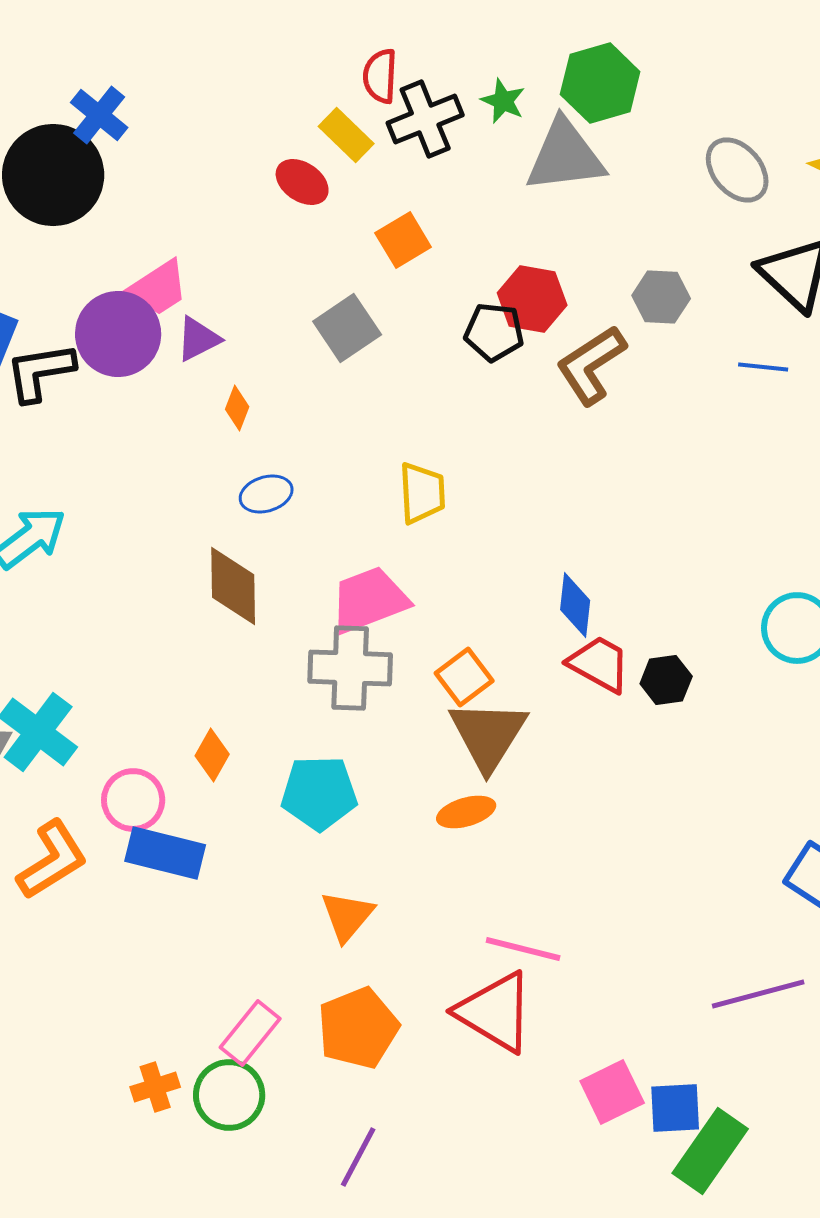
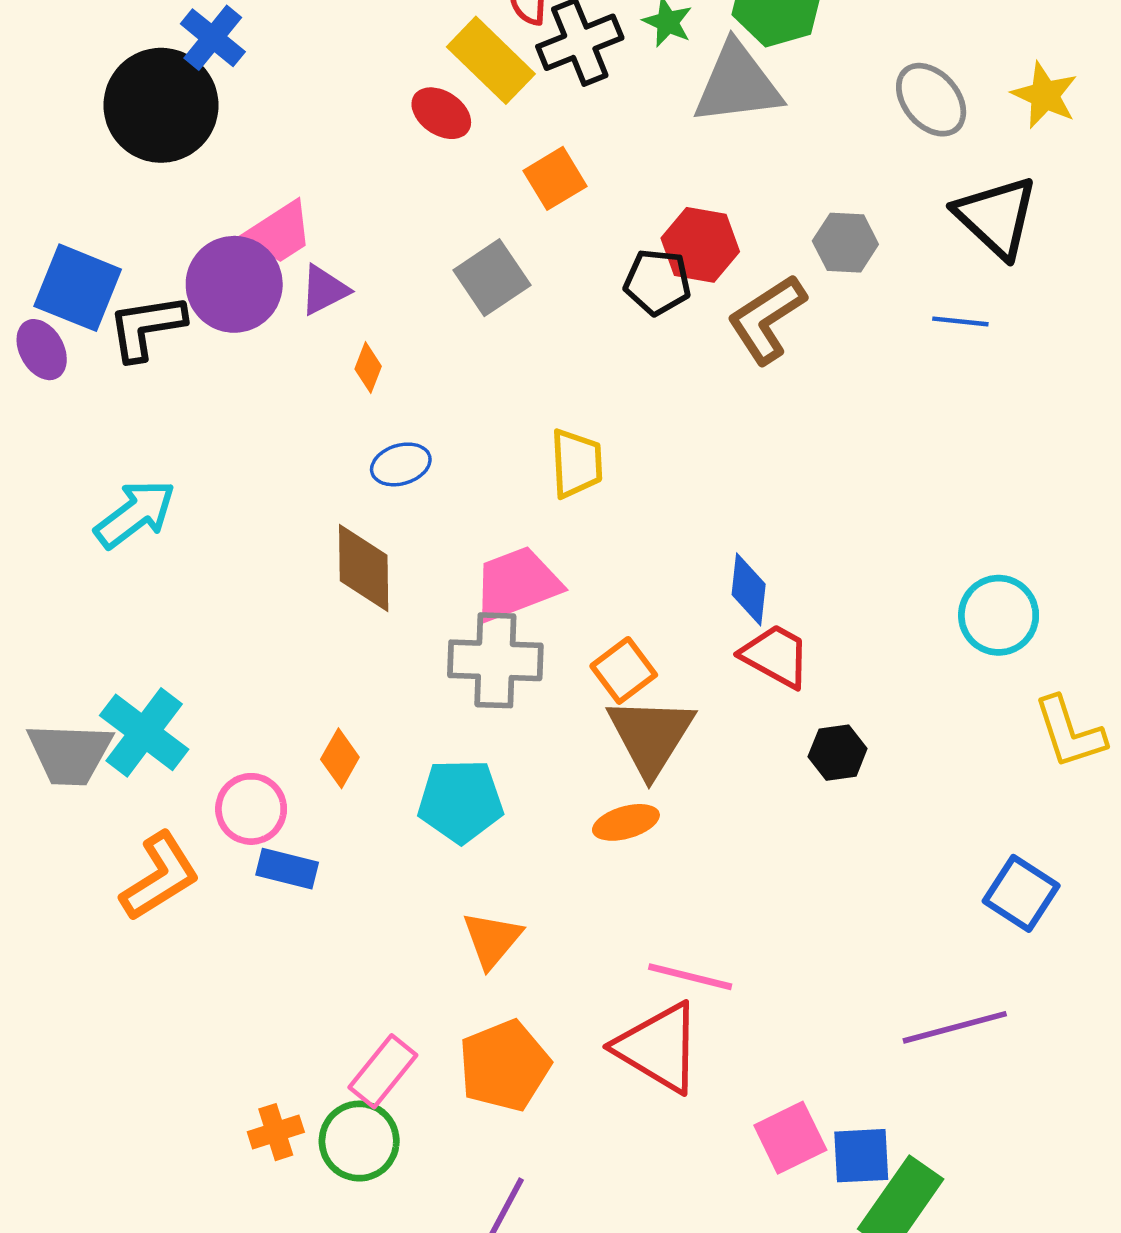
yellow rectangle: (346, 135) -> (491, 60), size x1.4
black hexagon: (666, 680) -> (838, 753), moved
blue rectangle: (165, 853) -> (287, 869), size x0.7

